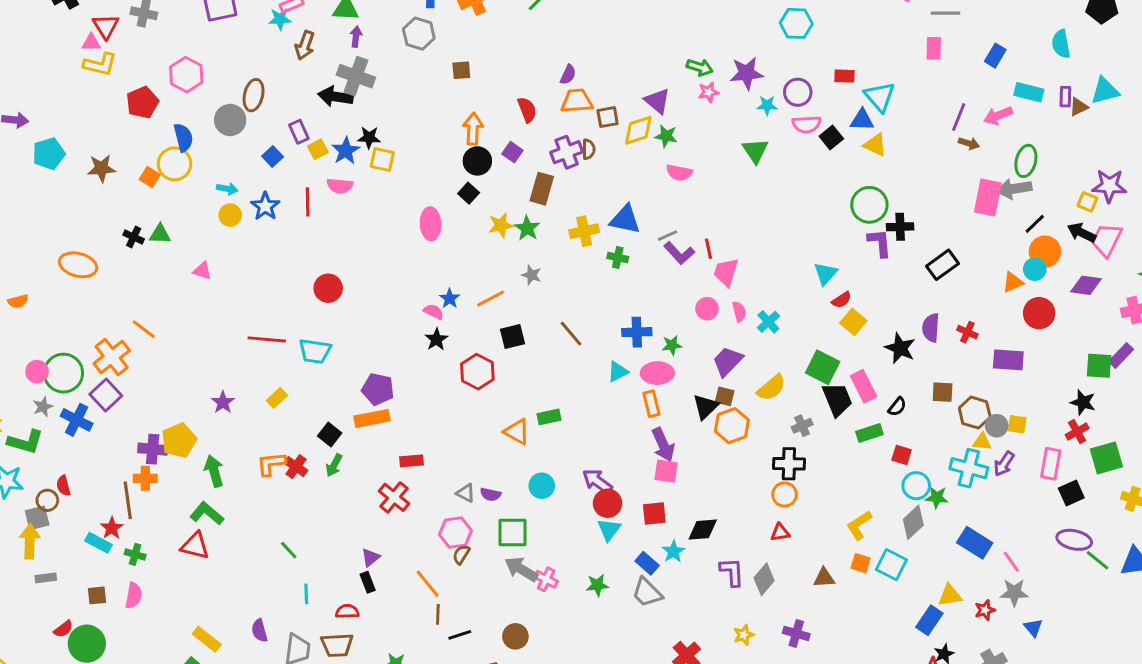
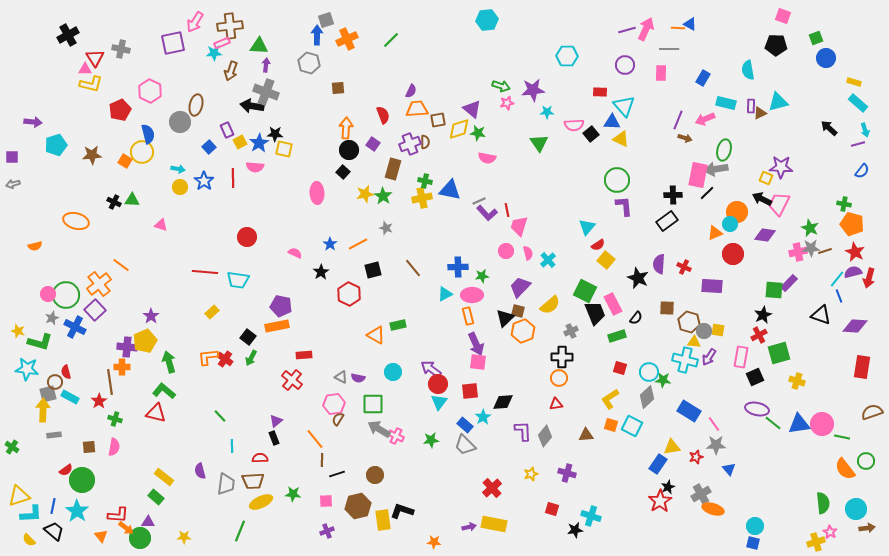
purple circle: (798, 92) -> (625, 65), moved
black line: (1035, 224) -> (707, 193), moved
black cross: (900, 227) -> (673, 195), moved
green cross: (618, 257) -> (425, 181), moved
pink semicircle: (433, 312) -> (295, 253), moved
purple star: (223, 402) -> (151, 316), moved
black star: (1083, 402) -> (763, 315), turned 30
red square: (902, 455) -> (620, 368), moved
cyan rectangle: (99, 543) -> (70, 397), moved

